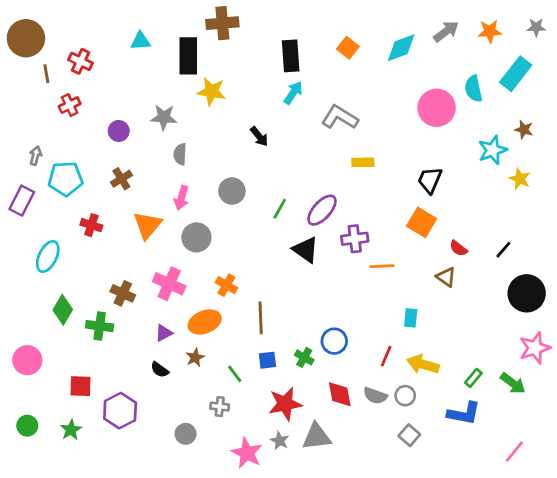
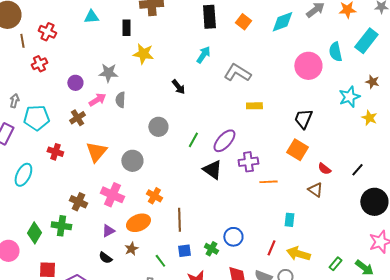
black rectangle: (188, 56) -> (126, 28), size x0.6
black rectangle: (291, 56) -> (209, 17), moved
pink arrow: (181, 198) -> (97, 100), moved, turned -138
green diamond: (63, 310) -> (34, 233), moved

